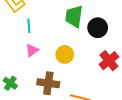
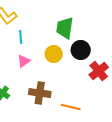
black circle: (98, 28) -> (81, 50), moved
yellow circle: (65, 54) -> (54, 54), moved

